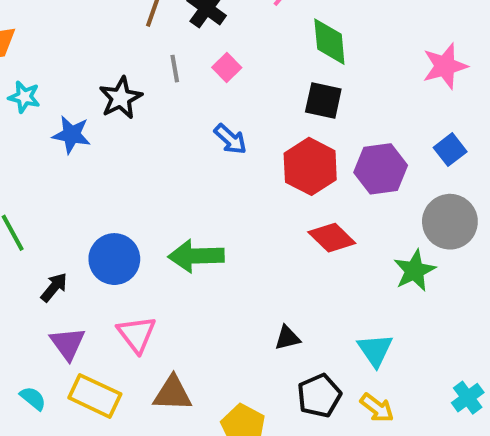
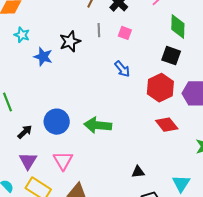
pink square: (227, 68) -> (125, 33), turned -32

